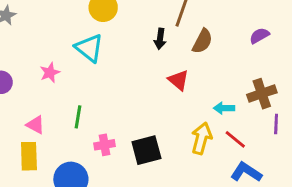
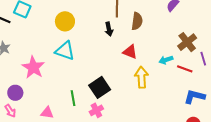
pink star: (50, 73) -> (33, 67), moved, size x1.6
yellow arrow: (201, 138) -> (141, 77), moved
red line: (235, 139) -> (185, 69), moved
black square: (146, 150) -> (100, 87), moved

